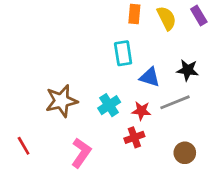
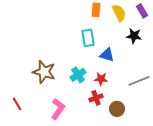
black star: (188, 70) -> (134, 36), moved
brown star: (61, 101) -> (44, 72), turned 30
gray line: (175, 102) -> (139, 81), moved
brown circle: (185, 153) -> (117, 109), moved

